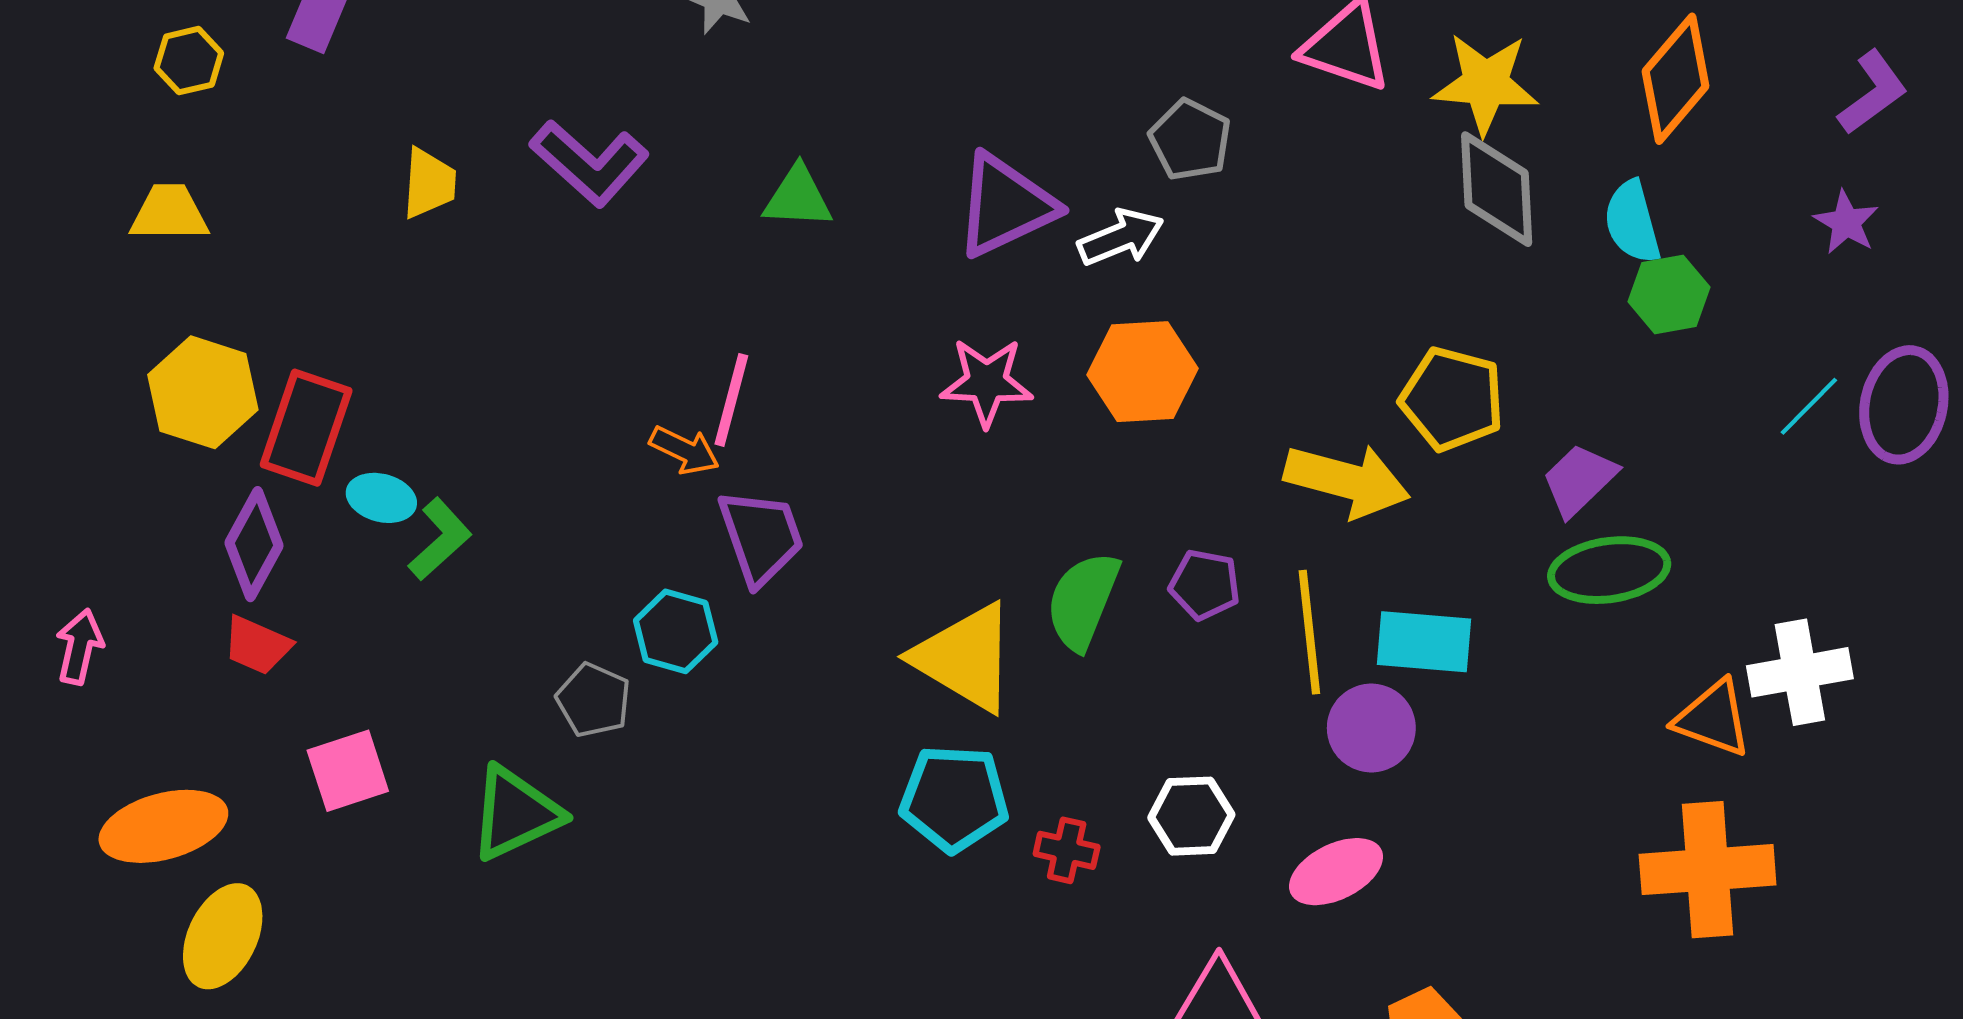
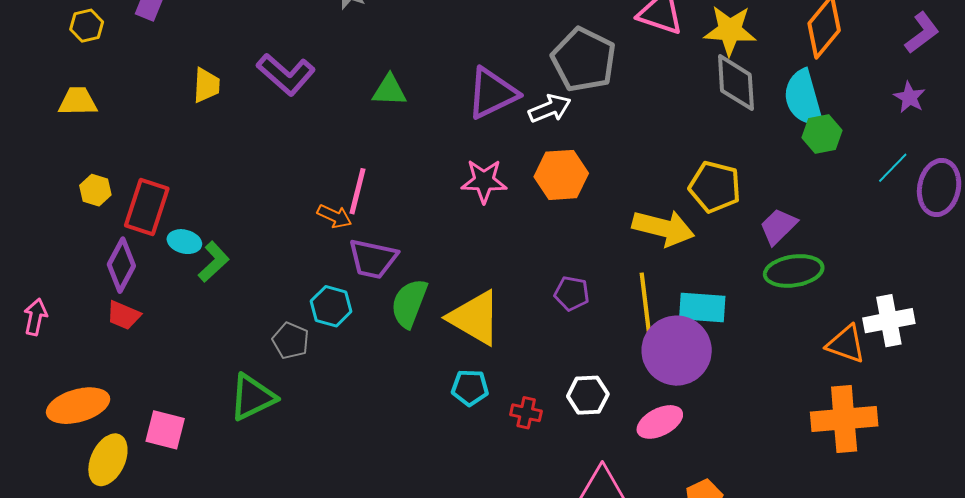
gray pentagon: (1190, 140) -> (584, 60), size x1.6
cyan semicircle: (1632, 222) -> (803, 98), size x1.4
yellow hexagon: (203, 392) -> (95, 190), size x0.6
cyan line: (1809, 406) -> (893, 168), moved
purple trapezoid: (761, 537) -> (373, 259), turned 122
purple pentagon: (1205, 585) -> (572, 293), moved
green semicircle: (1083, 601) -> (409, 303), moved
purple circle: (1371, 728) -> (677, 351), size x1.6
pink square: (348, 771) -> (165, 430), moved, turned 33
cyan pentagon: (954, 798) -> (470, 388), size x0.7

